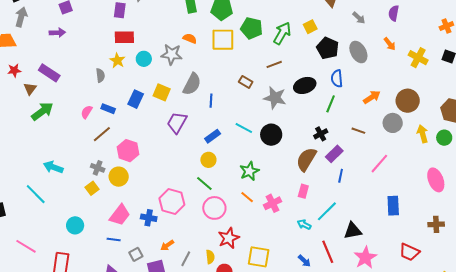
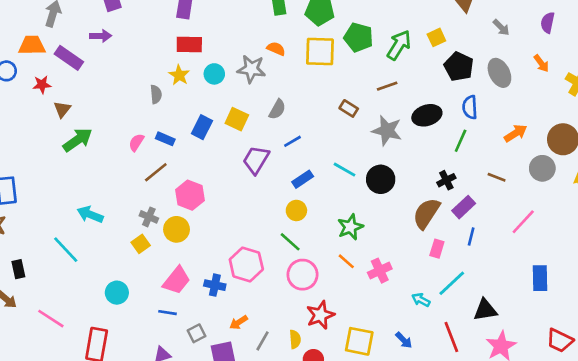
purple rectangle: (49, 73) -> (69, 58), moved
gray semicircle: (192, 84) -> (277, 109), size x0.7
blue line: (211, 101) -> (292, 141), moved, turned 56
pink rectangle: (303, 191) -> (437, 249), moved
blue arrow: (304, 261) -> (404, 340), moved

